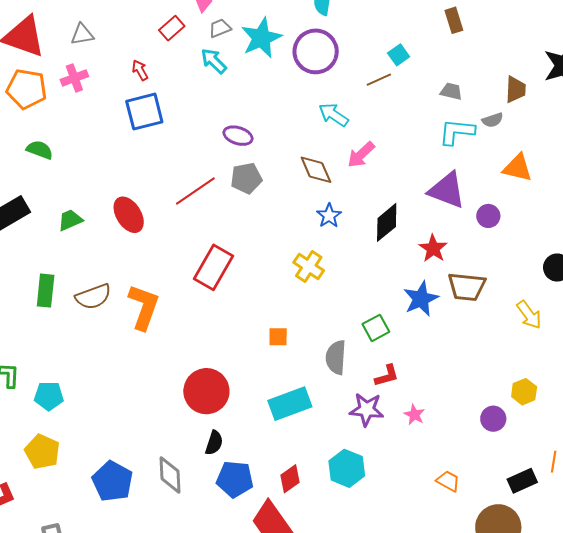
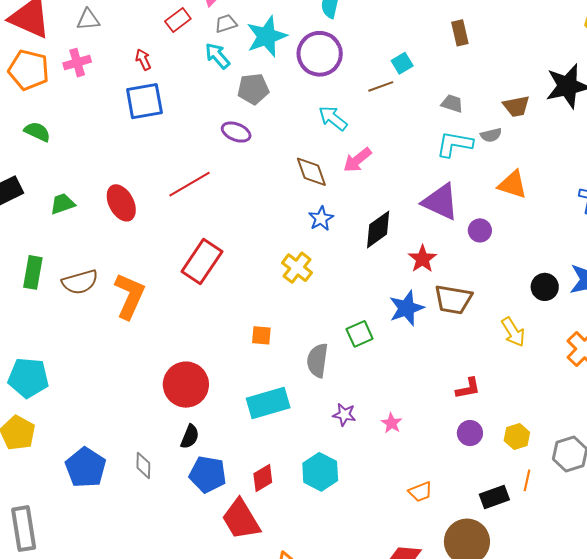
brown trapezoid: (516, 89) -> (516, 106), turned 72
gray pentagon: (246, 178) -> (253, 89), moved
red L-shape: (387, 376) -> (468, 388), moved
yellow hexagon: (524, 392) -> (517, 437), moved
cyan pentagon: (49, 396) -> (28, 378), size x1.4
purple star: (367, 410) -> (344, 415), size x0.7
gray diamond: (170, 475) -> (143, 465), size x0.7
orange trapezoid: (448, 481) -> (420, 492), turned 125

